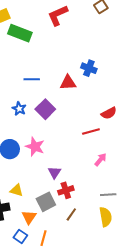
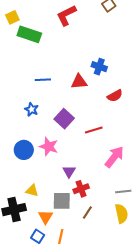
purple square: (45, 109) -> (64, 119), moved
red semicircle: (109, 113) -> (115, 96), moved
red line: (91, 132) -> (94, 130), moved
pink arrow: (101, 160) -> (114, 157), size x1.6
gray square: (46, 202) -> (62, 201), turned 30

